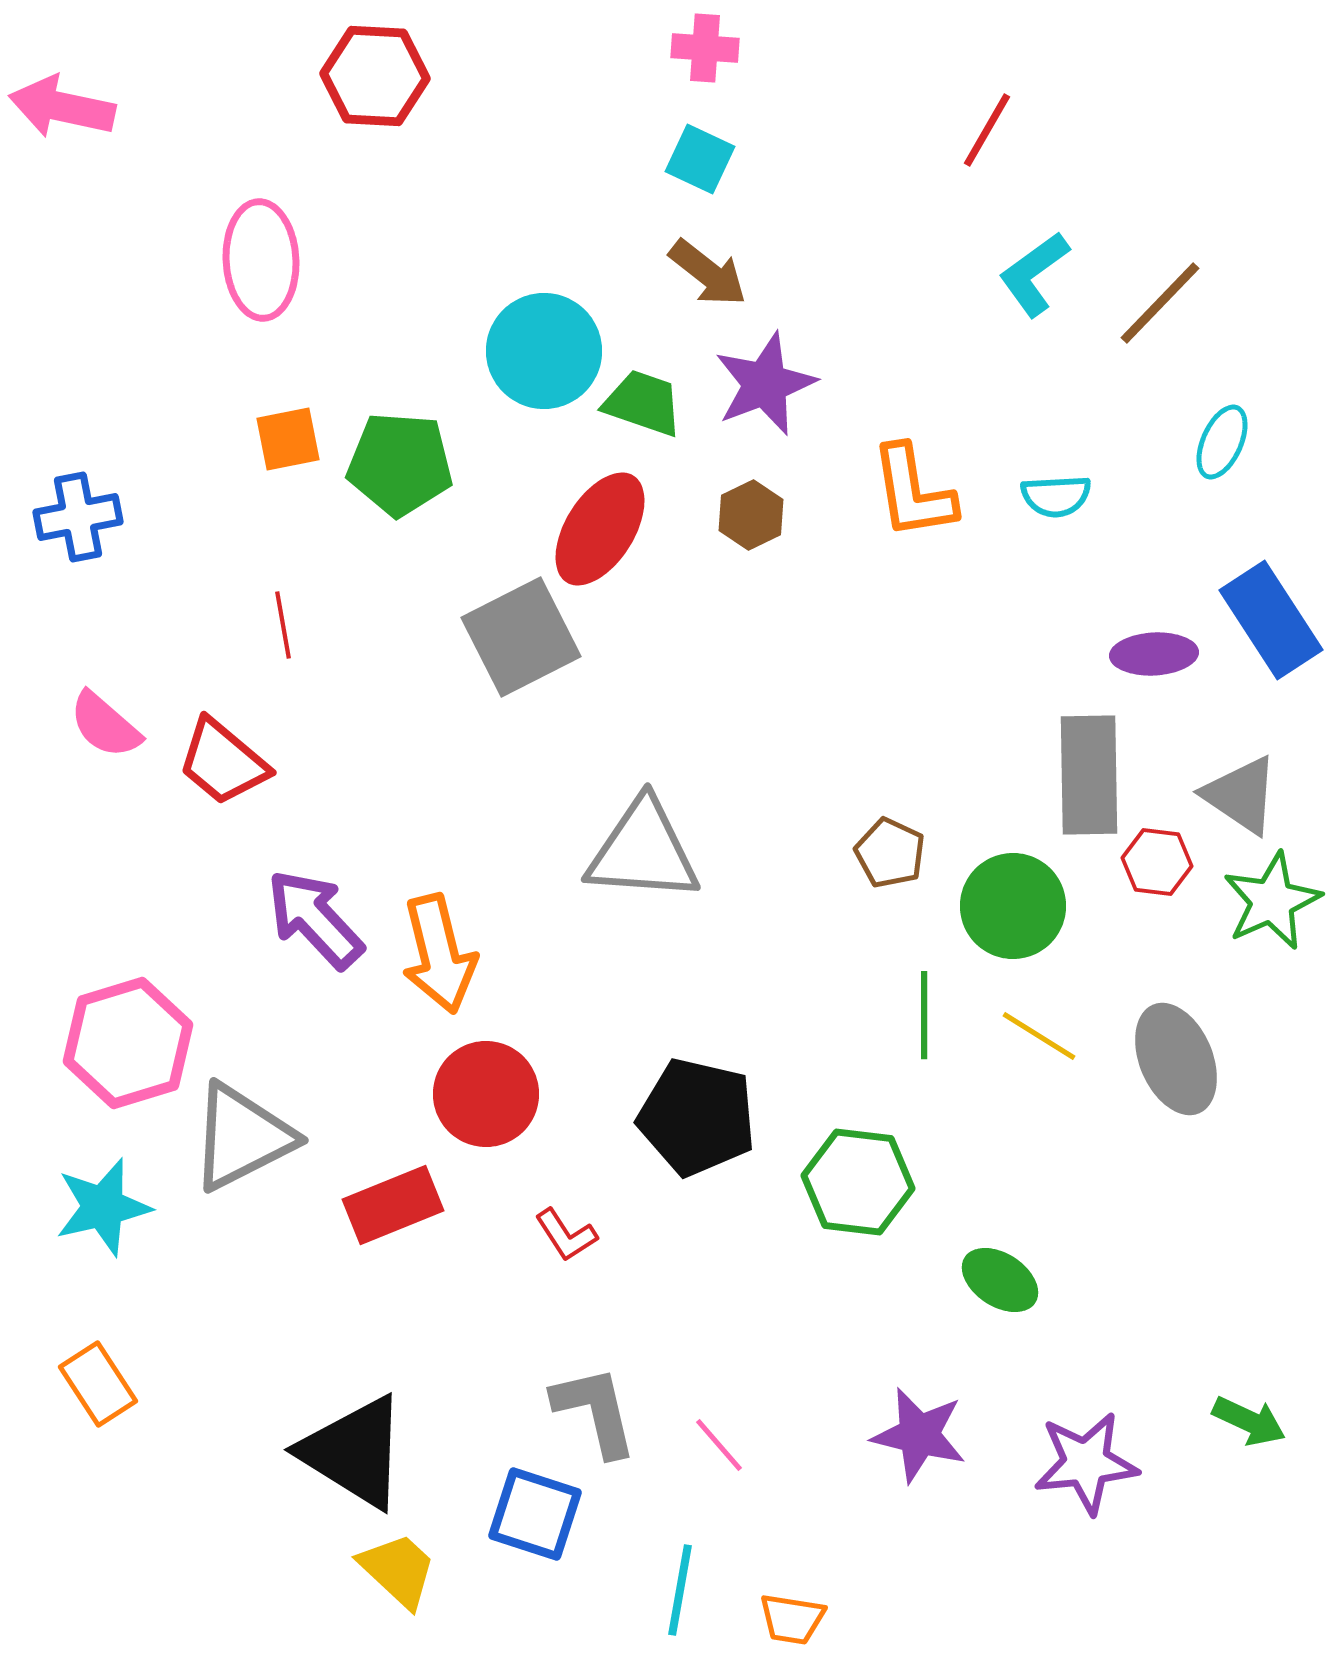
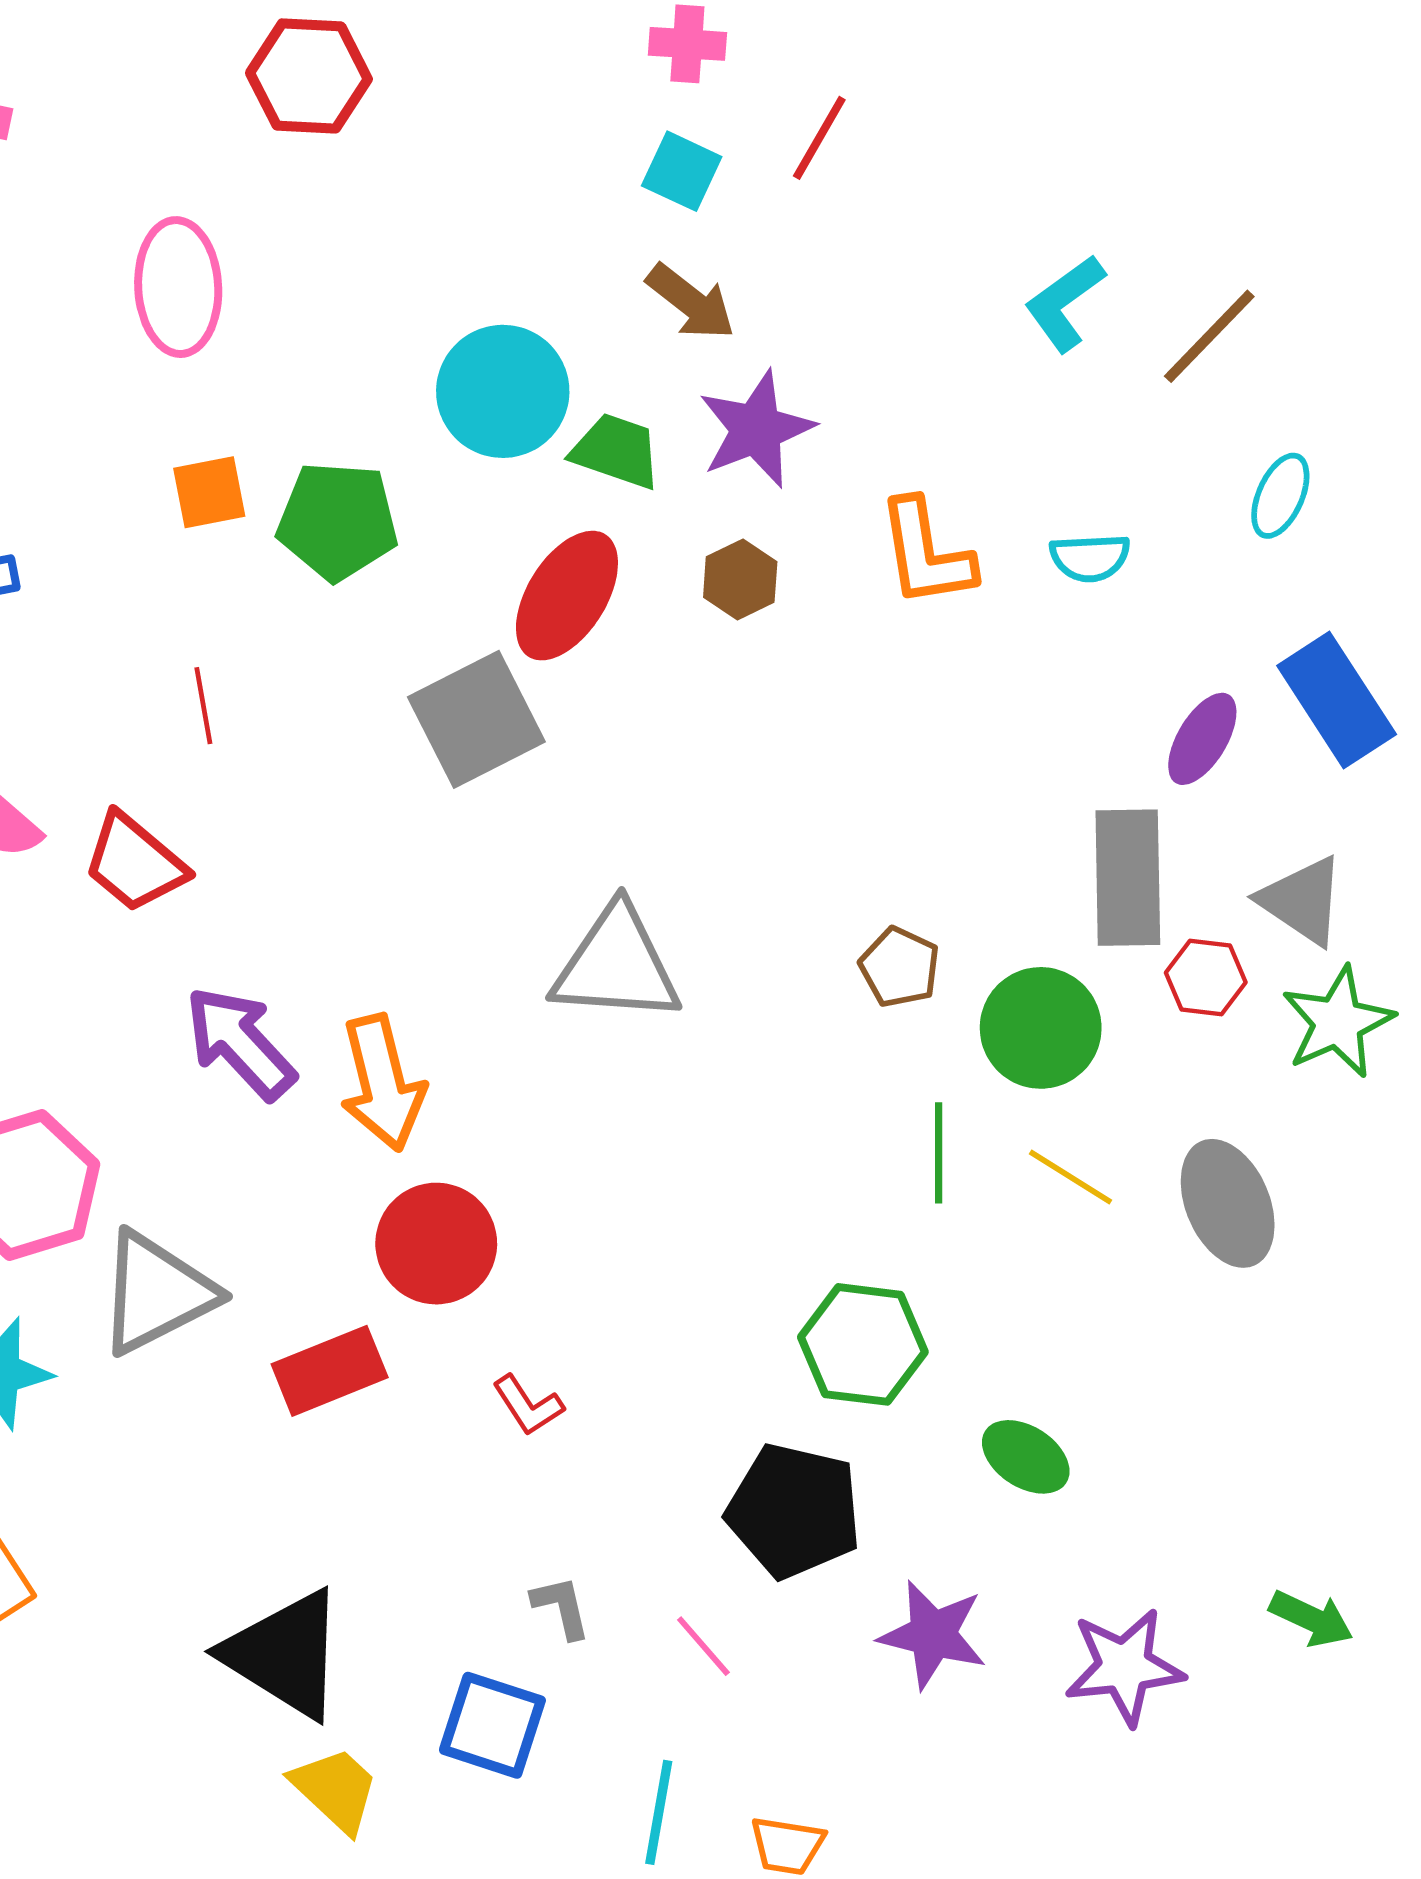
red line: (987, 130) -> (819, 138), moved
purple ellipse: (1154, 654) -> (1202, 739), turned -56
black pentagon: (697, 1117) -> (794, 1511), moved
gray L-shape: (595, 1411) -> (561, 1607), size x0.6

